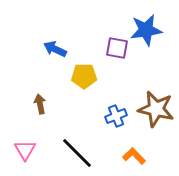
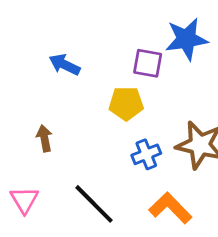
yellow pentagon: (84, 76) -> (126, 103), moved
orange L-shape: (134, 156) -> (170, 208), size x1.4

